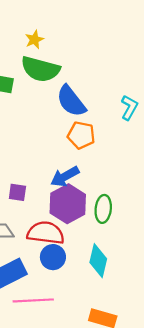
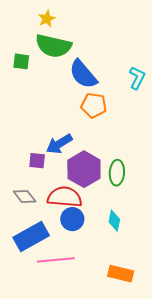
blue arrow: (65, 177) -> (59, 144), moved
cyan diamond: (98, 261) -> (114, 221), size x0.7

